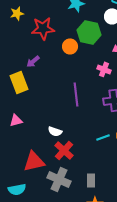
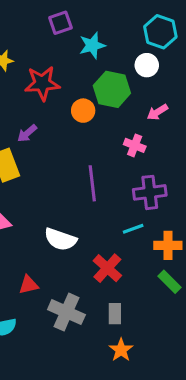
white semicircle: (55, 131) -> (60, 239), size x1.5
cyan line: (103, 137) -> (133, 229), moved
red cross: (64, 150) -> (107, 268), moved
red triangle: (34, 161) -> (29, 285), size x0.6

